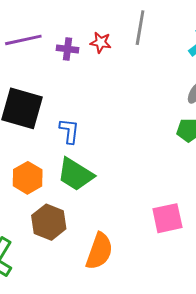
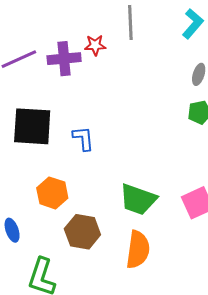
purple cross: (67, 49) -> (64, 59), size x1.5
green trapezoid: (76, 174) -> (138, 199), moved

